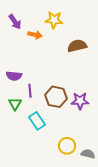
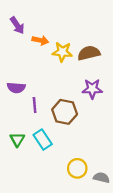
yellow star: (54, 20) -> (62, 52), moved
purple star: (80, 101) -> (92, 89), moved
green triangle: (15, 104) -> (17, 140), moved

